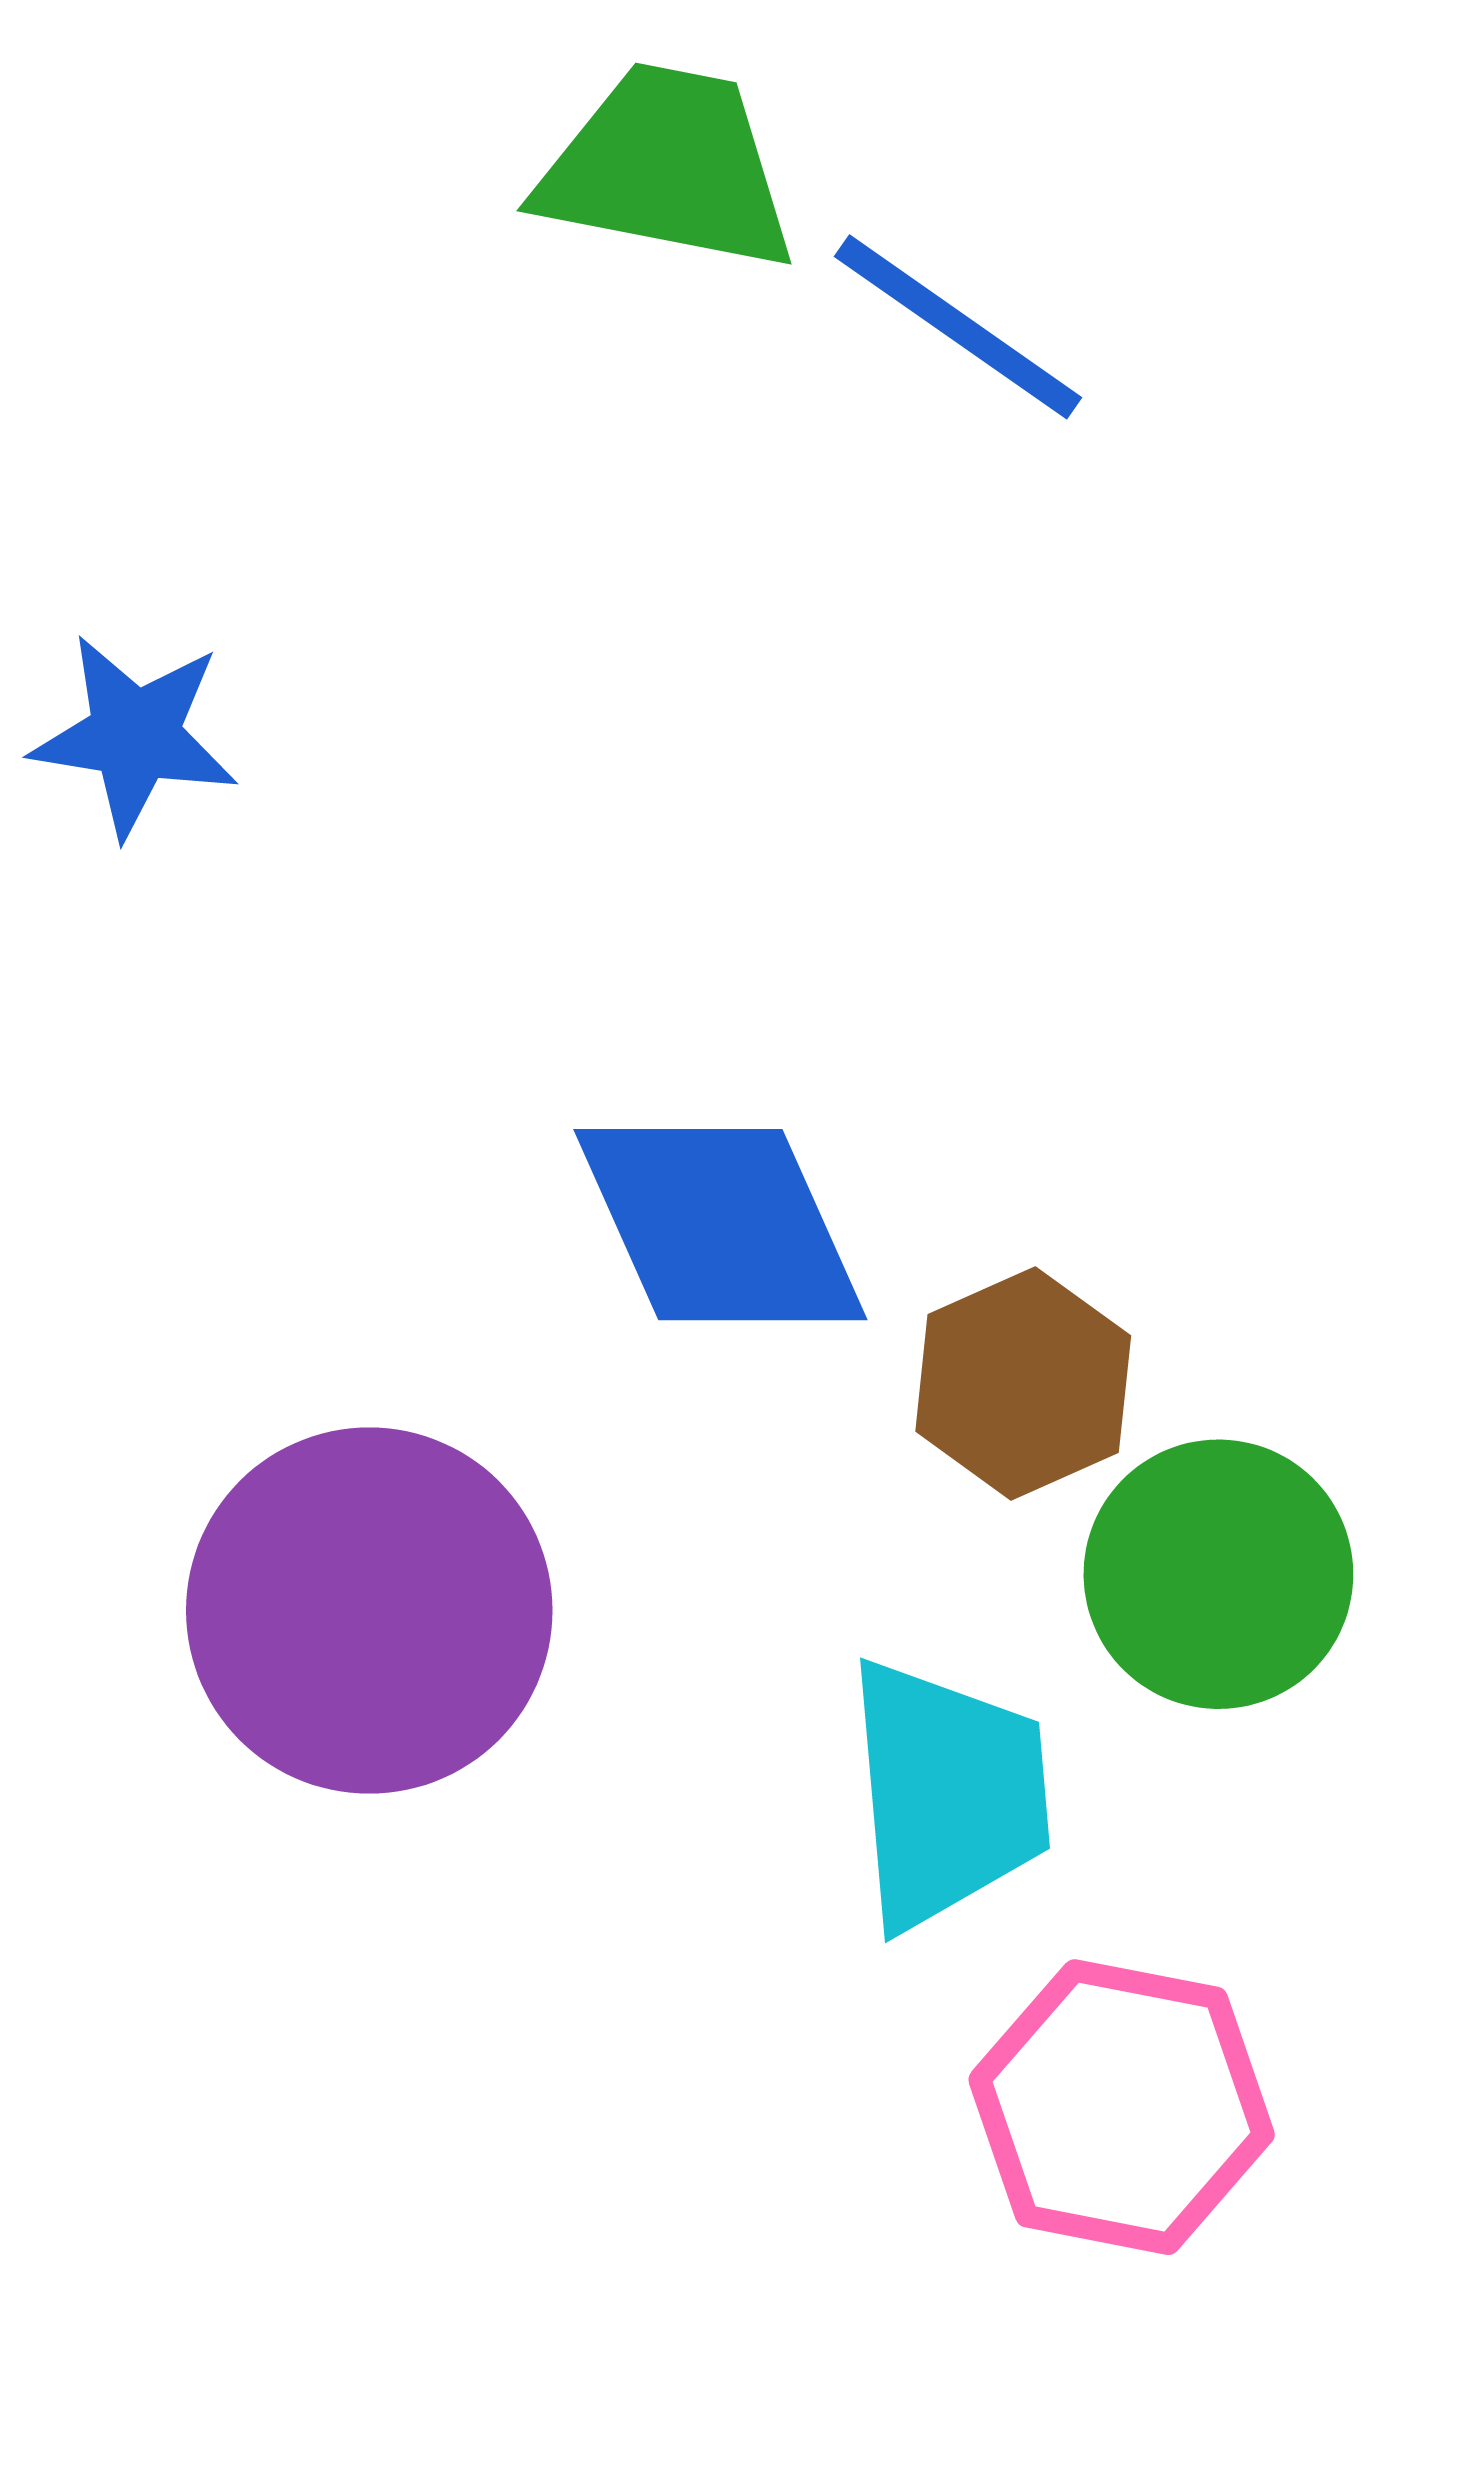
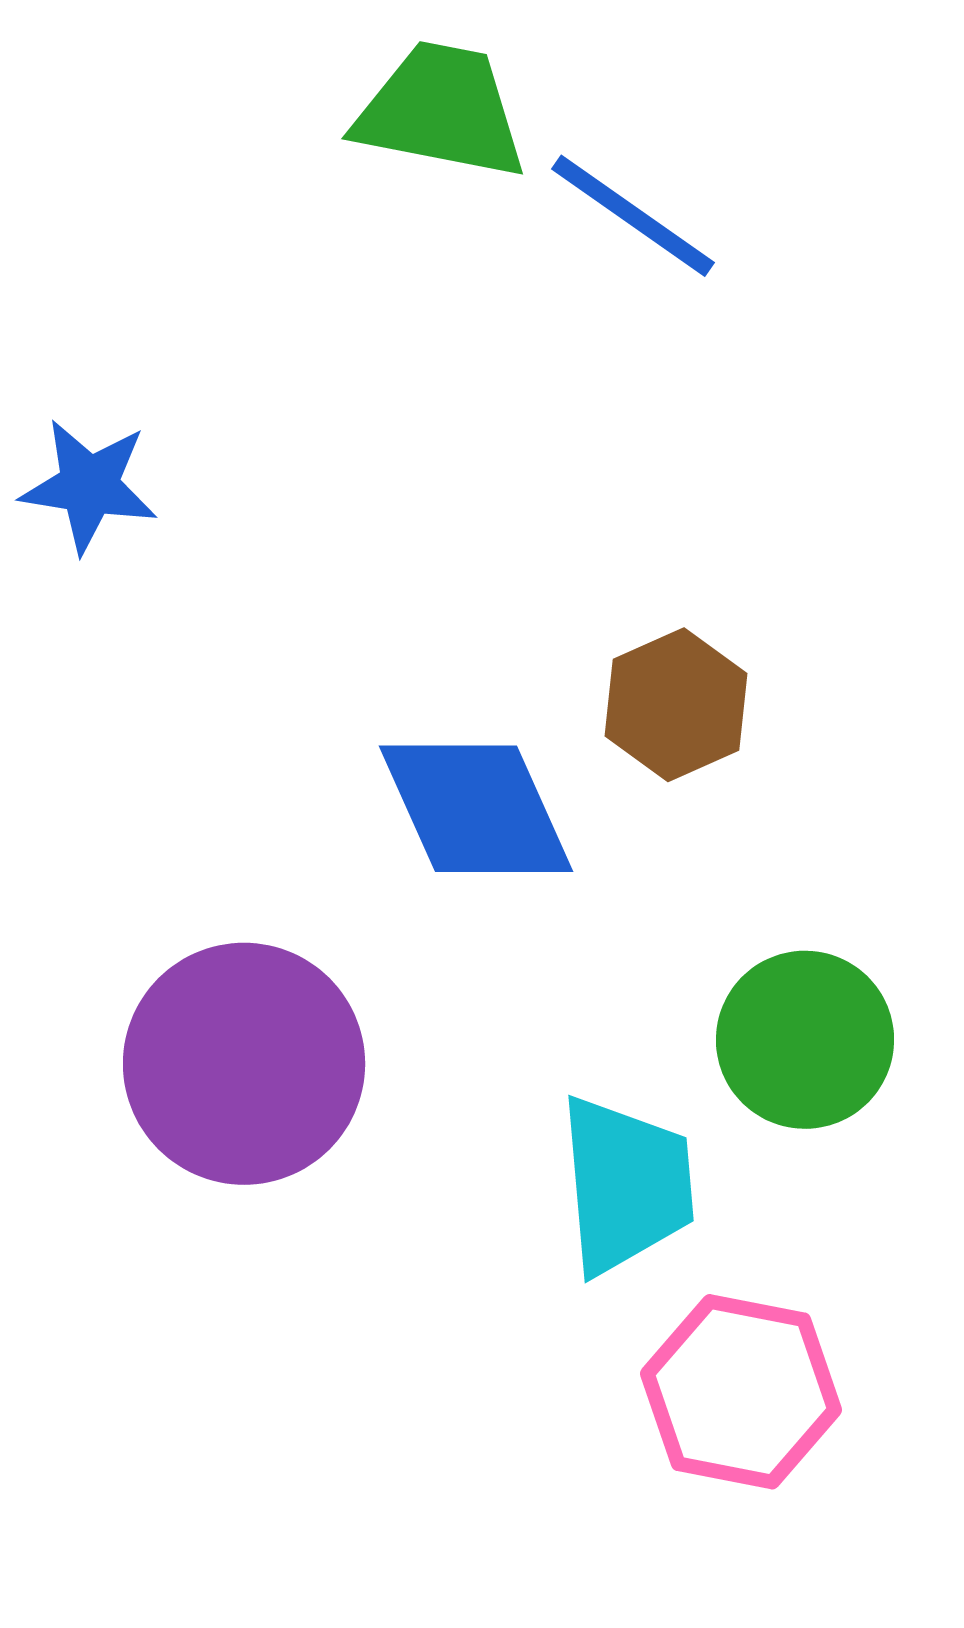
brown hexagon: (1023, 1384) -> (676, 705), moved

